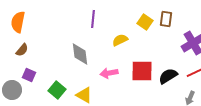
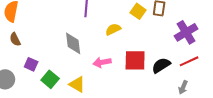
brown semicircle: (22, 50) -> (15, 39), turned 112
purple square: (29, 75) -> (31, 64), moved

